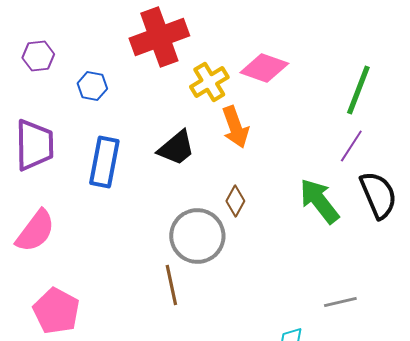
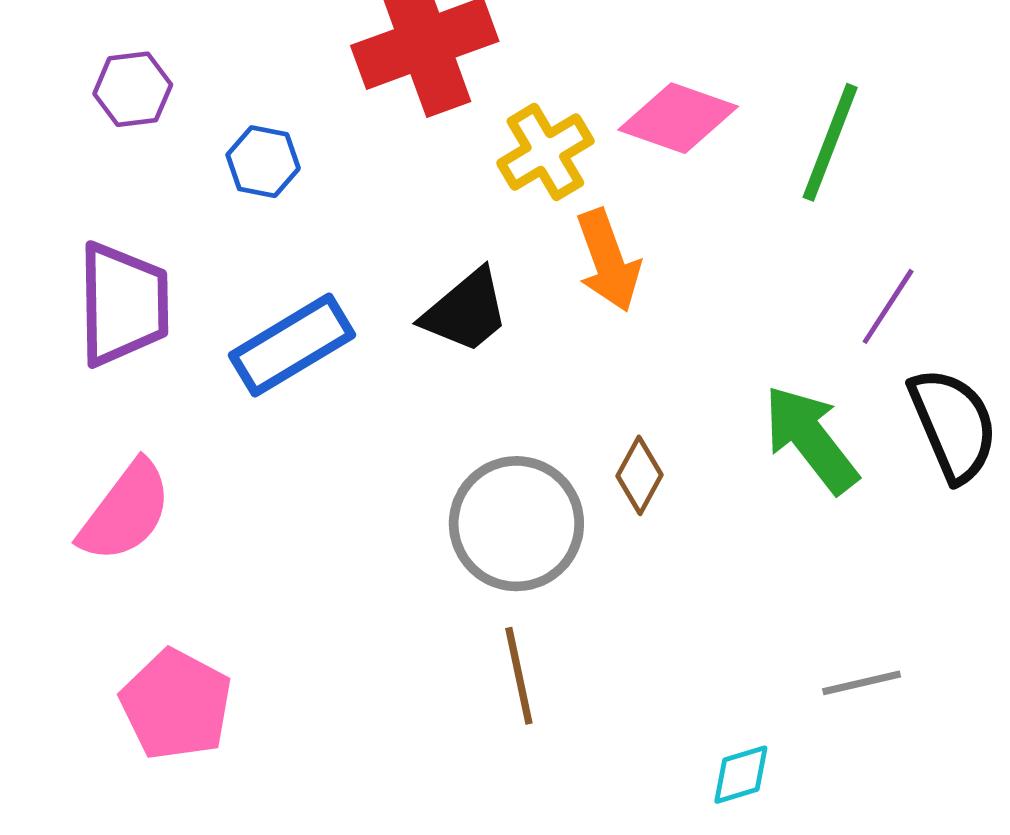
green line: (358, 90) -> (830, 142), moved
blue rectangle: (104, 162) -> (292, 345), turned 48
brown diamond: (235, 201) -> (640, 475), moved
brown line: (171, 285) -> (519, 676), moved

